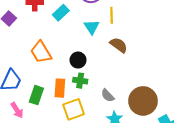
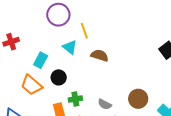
cyan rectangle: (61, 13) -> (41, 60), moved
black circle: (78, 60) -> (59, 77), moved
brown circle: (143, 101) -> (138, 99), size x0.7

